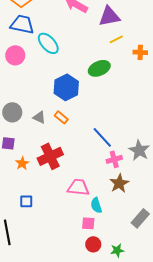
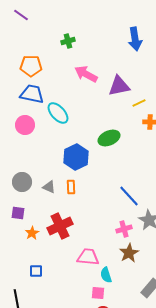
yellow line: (116, 39) -> (139, 103), moved
orange rectangle: (61, 117) -> (71, 187), turned 48
blue line: (102, 137) -> (129, 196), moved

